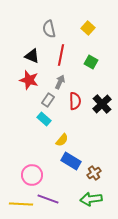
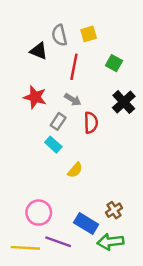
yellow square: (88, 28) -> (89, 34), moved, turned 32
black triangle: (32, 56) -> (39, 51), moved
green square: (91, 62) -> (114, 63), moved
gray arrow: (60, 82) -> (73, 100), turned 96
black cross: (102, 104) -> (124, 102), moved
blue rectangle: (71, 161) -> (86, 224), moved

